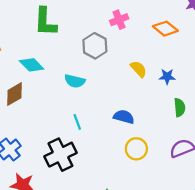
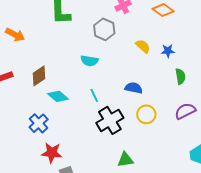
cyan diamond: (32, 65) -> (58, 96), moved
black cross: (60, 155) -> (110, 120), moved

